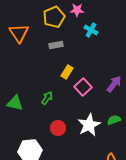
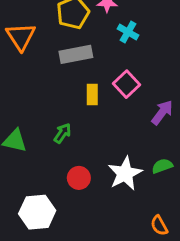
gray rectangle: (56, 45) -> (76, 54), size x1.5
yellow rectangle: (67, 72) -> (92, 95), turned -32
pink square: (83, 87) -> (126, 84), moved

